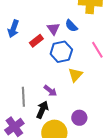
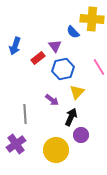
blue semicircle: (71, 26) -> (73, 32), moved
purple arrow: (50, 91) -> (52, 100), moved
black arrow: (42, 110) -> (71, 117), moved

